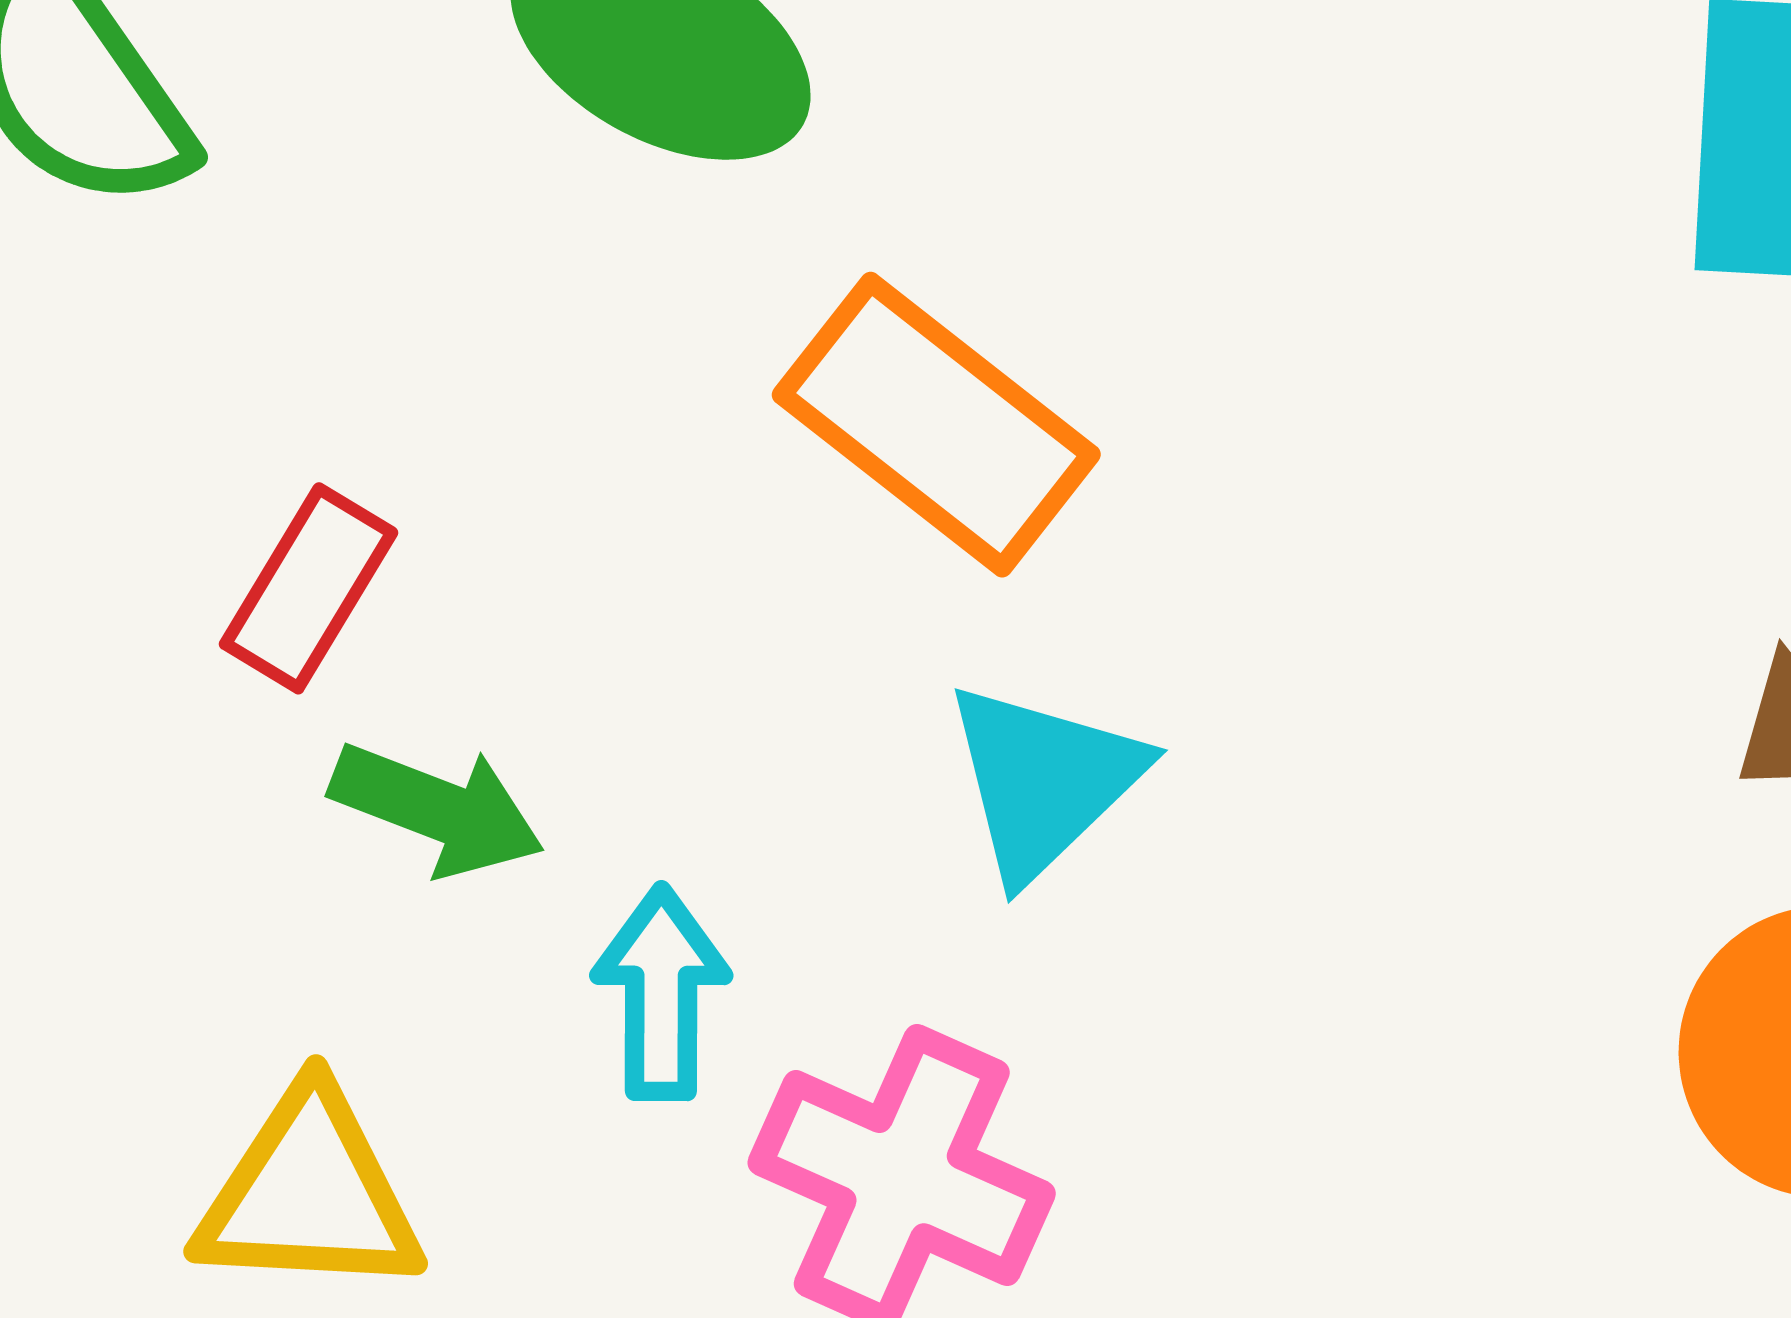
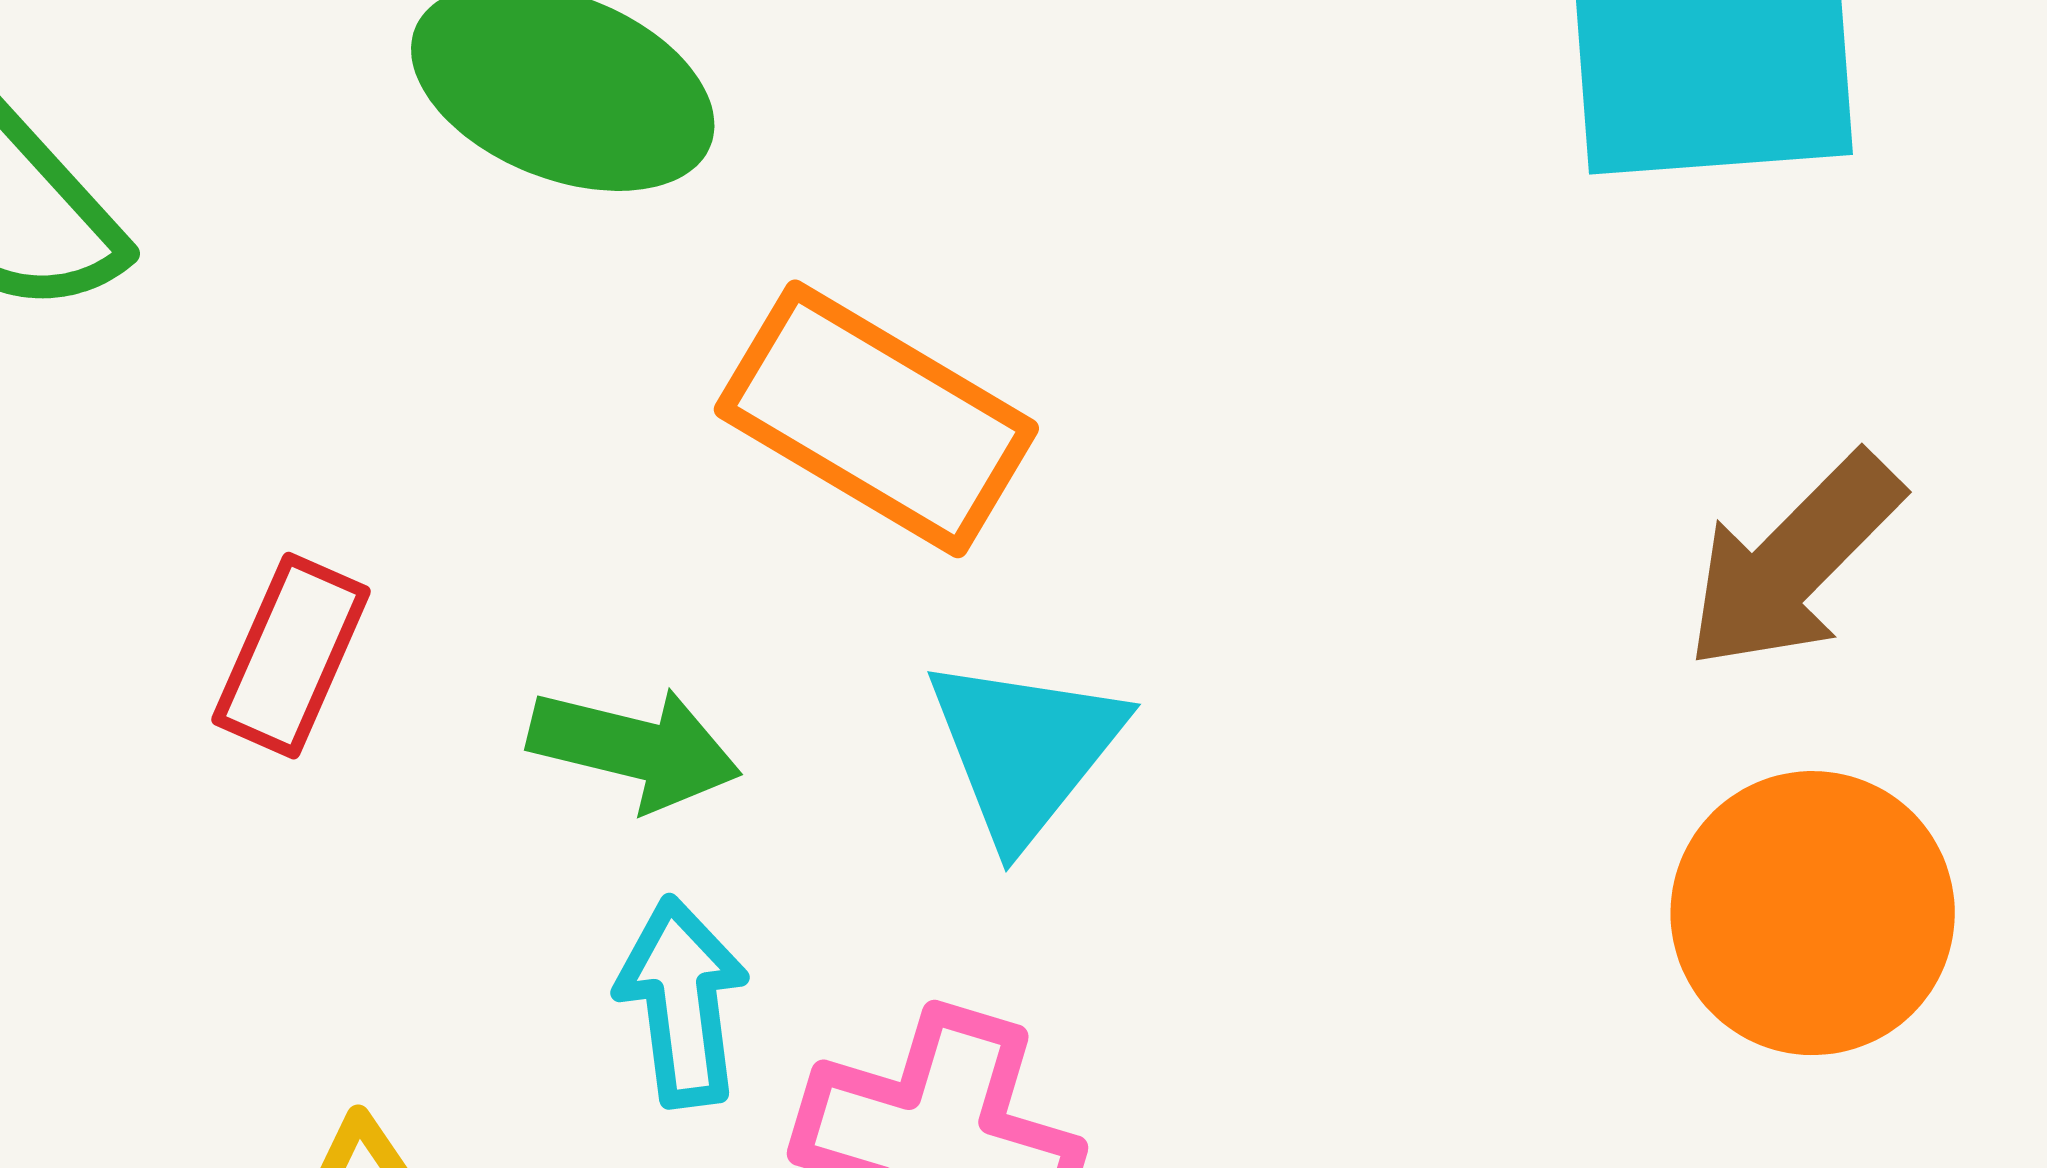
green arrow: (437, 809) -> (635, 748), moved

